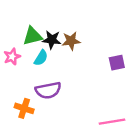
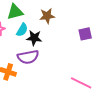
black star: (52, 40) -> (34, 38), moved
pink line: (112, 122) -> (81, 83), turned 35

